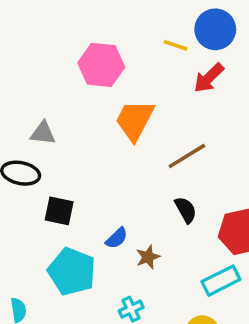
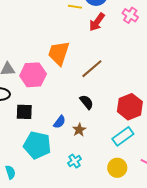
pink hexagon: (101, 65) -> (33, 75), moved
black semicircle: (186, 210) -> (87, 102), moved

